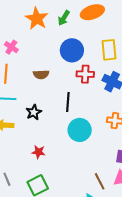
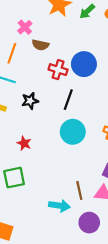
blue circle: (72, 50) -> (84, 64), moved
brown semicircle: (41, 74) -> (40, 45), moved
red cross: (85, 74) -> (58, 70), moved

